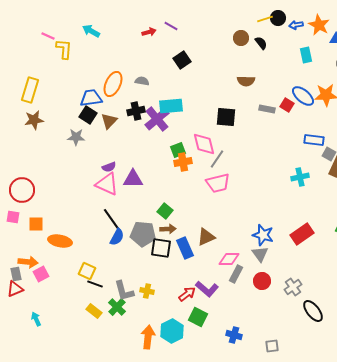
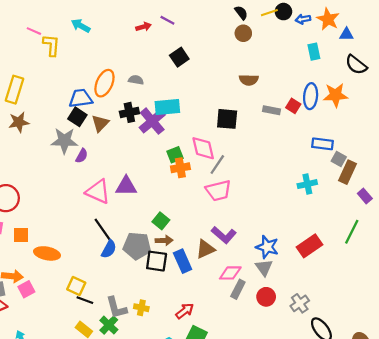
black semicircle: (261, 43) -> (241, 13), moved
blue ellipse: (303, 96) -> (311, 96), turned 55
gray star: (76, 137) -> (64, 141), size x1.4
purple semicircle: (109, 167) -> (82, 156), moved, turned -40
purple L-shape: (207, 289) -> (224, 235), moved

